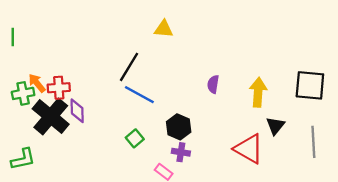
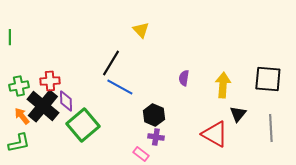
yellow triangle: (164, 29) -> (141, 30), turned 42
orange arrow: (37, 83) -> (22, 116), moved
green square: (135, 138) -> (83, 125), moved, size x2.0

